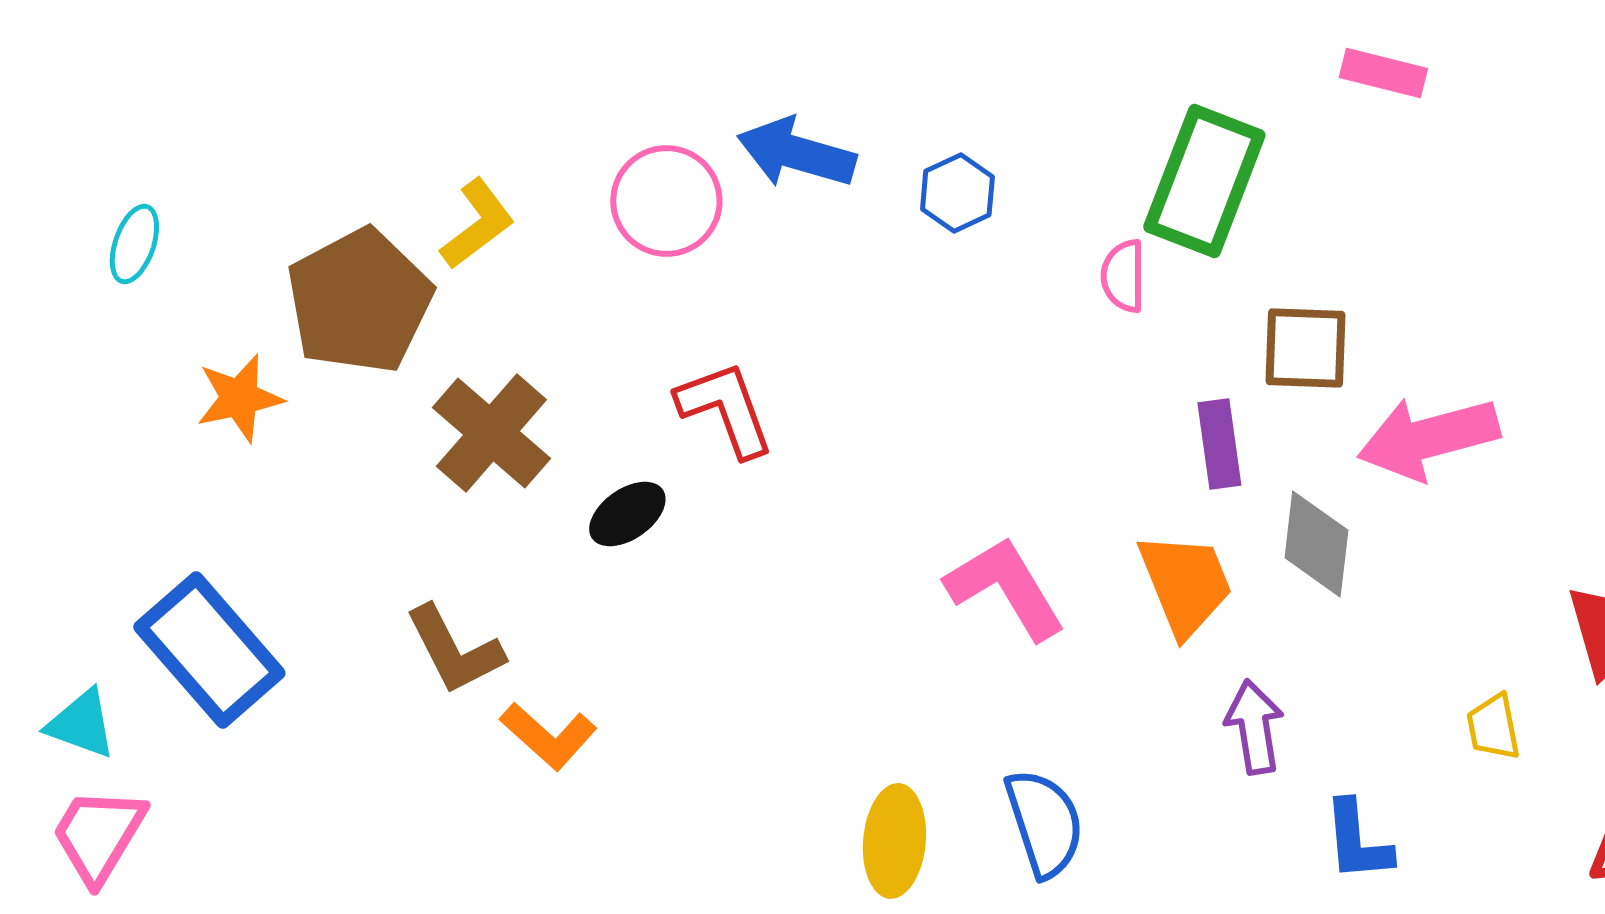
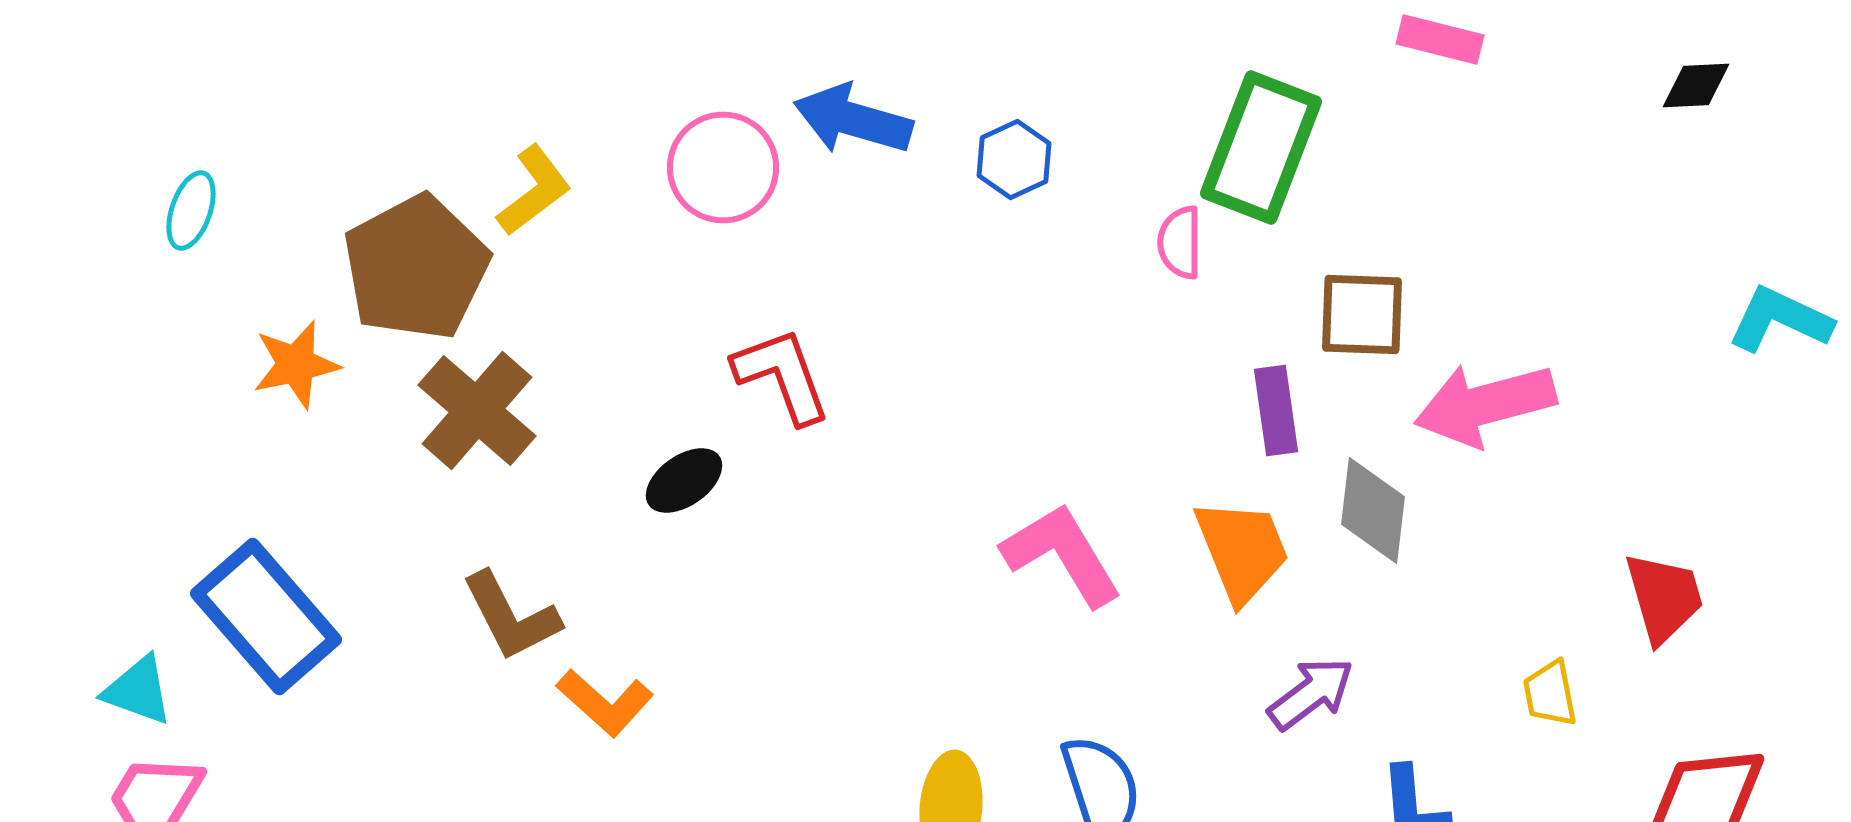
brown cross: (491, 433) -> (477, 410), moved
purple arrow: (1254, 727) -> (1311, 694), turned 62

